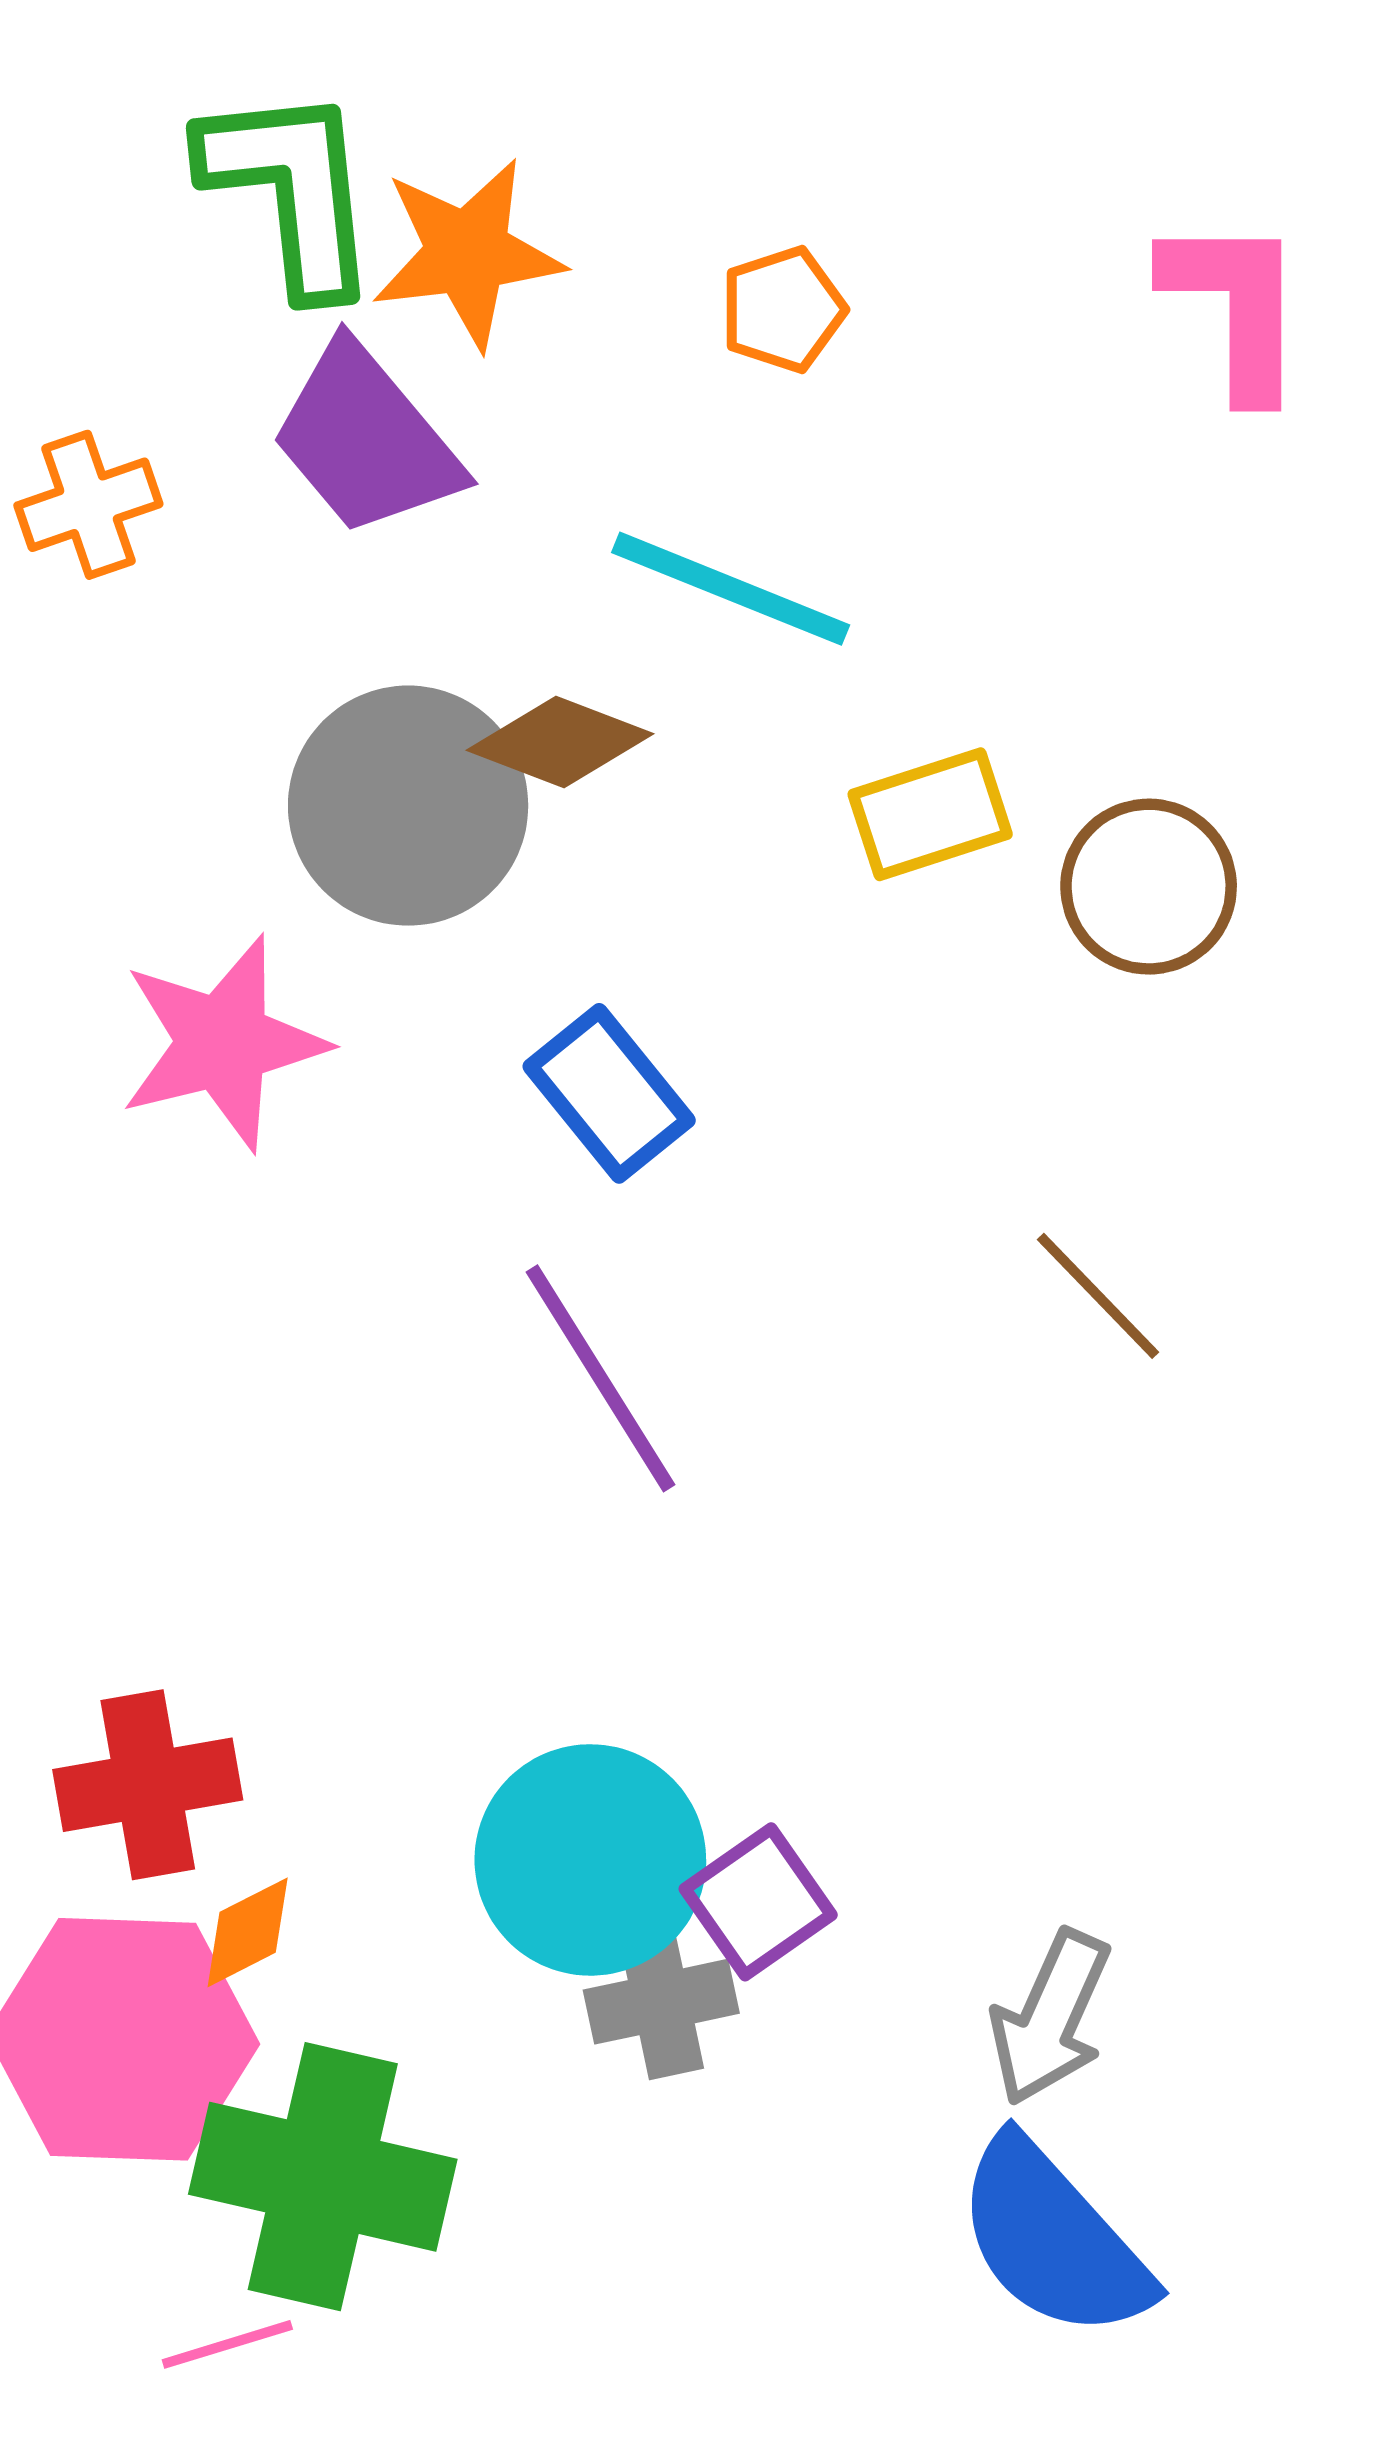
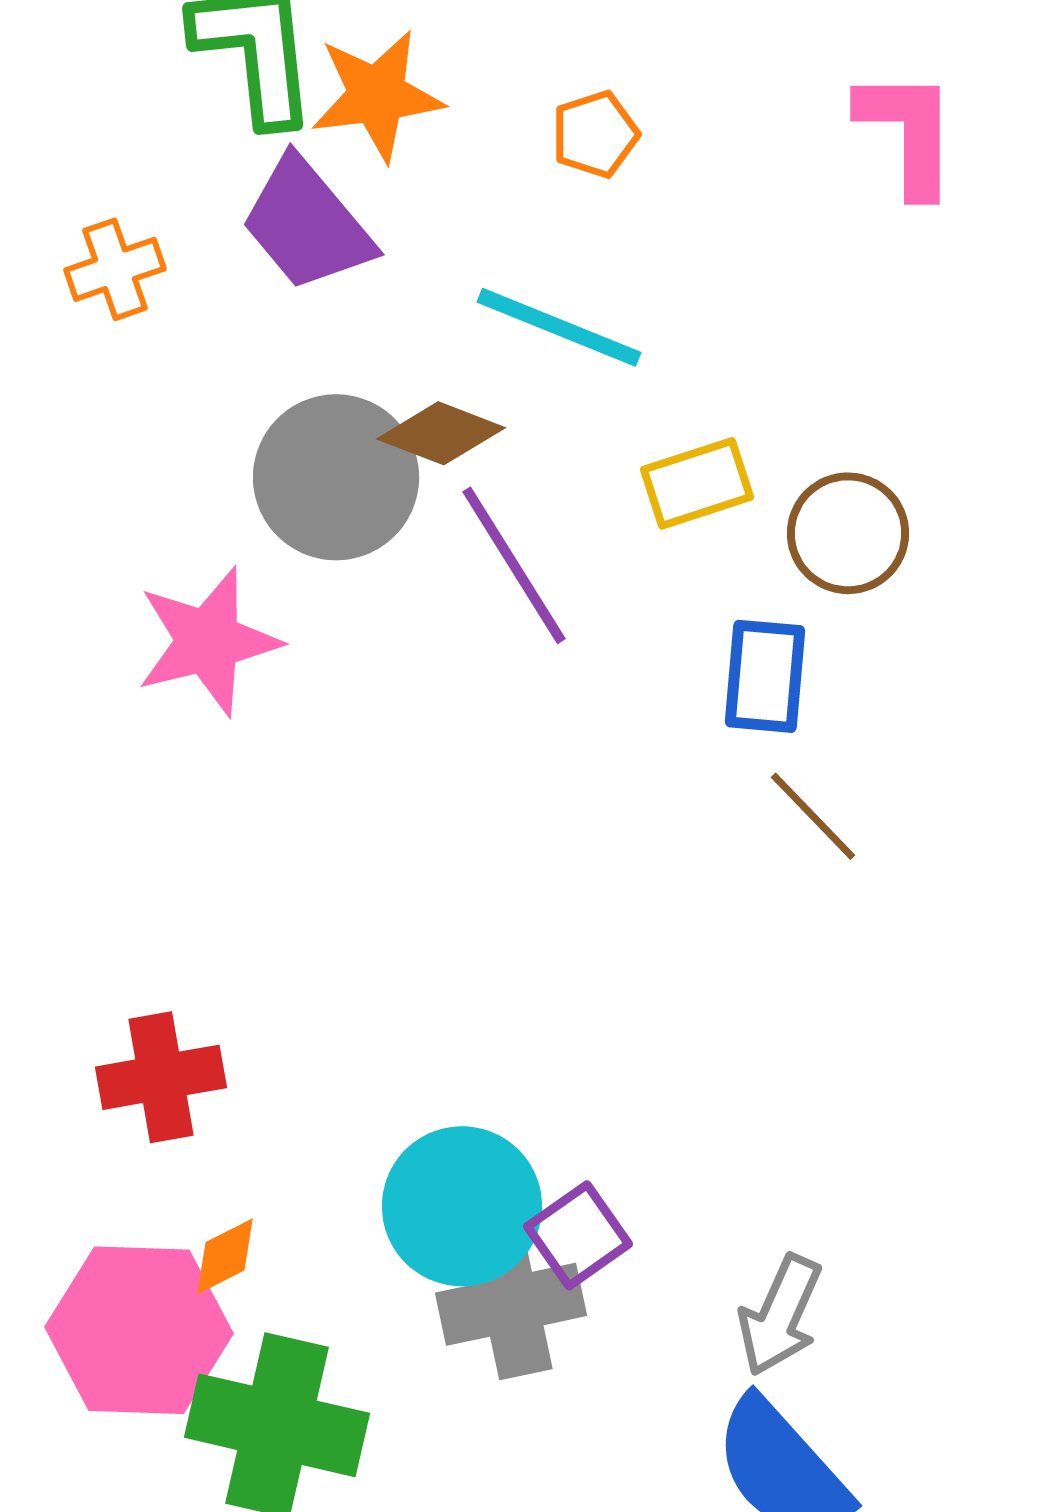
blue rectangle: (609, 1093) -> (765, 676), moved, turned 44
purple line: (600, 1378) -> (514, 565), moved
red cross: (148, 1785) -> (161, 1077), moved
gray cross: (661, 2002) -> (511, 1304), size x1.4

